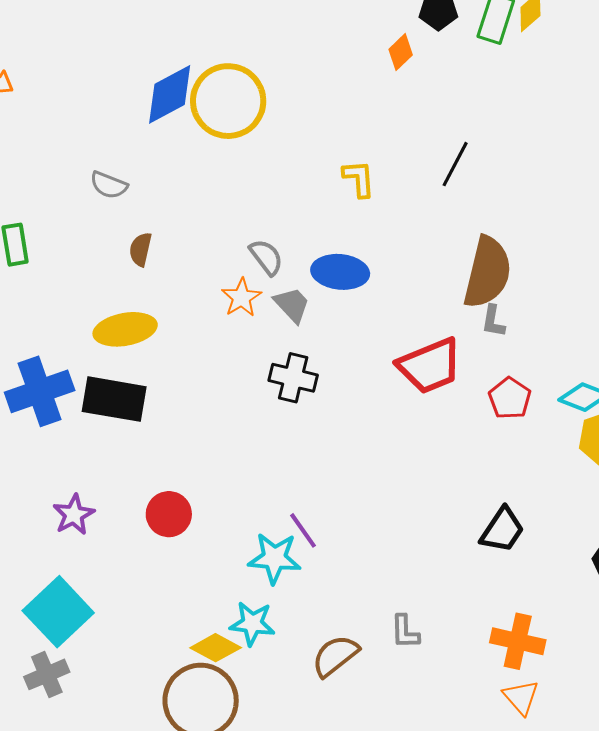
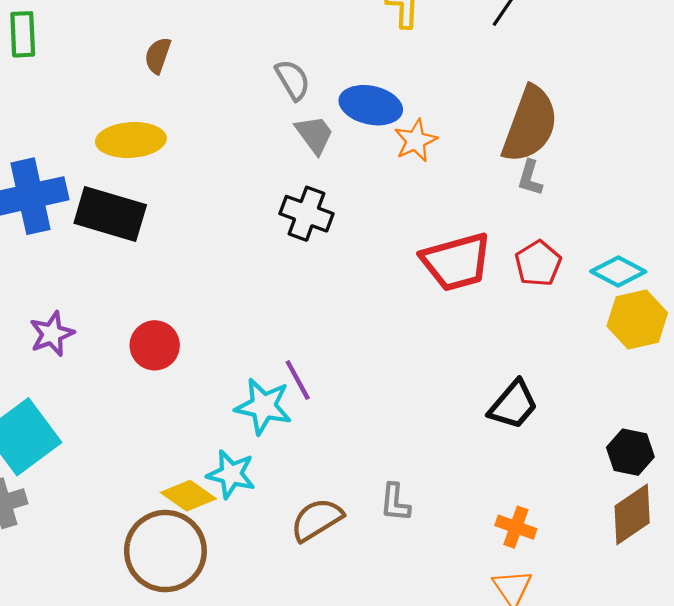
orange star: (241, 298) -> (416, 141), moved
red trapezoid: (430, 366) -> (456, 262), moved
orange cross: (518, 641) -> (516, 527), size x0.7

